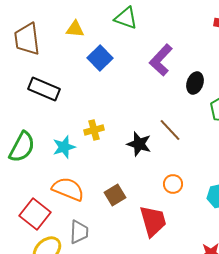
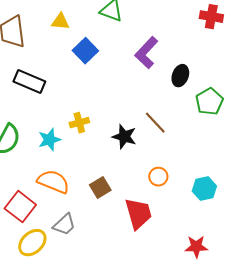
gray trapezoid: (79, 232) -> (64, 225), turned 45

